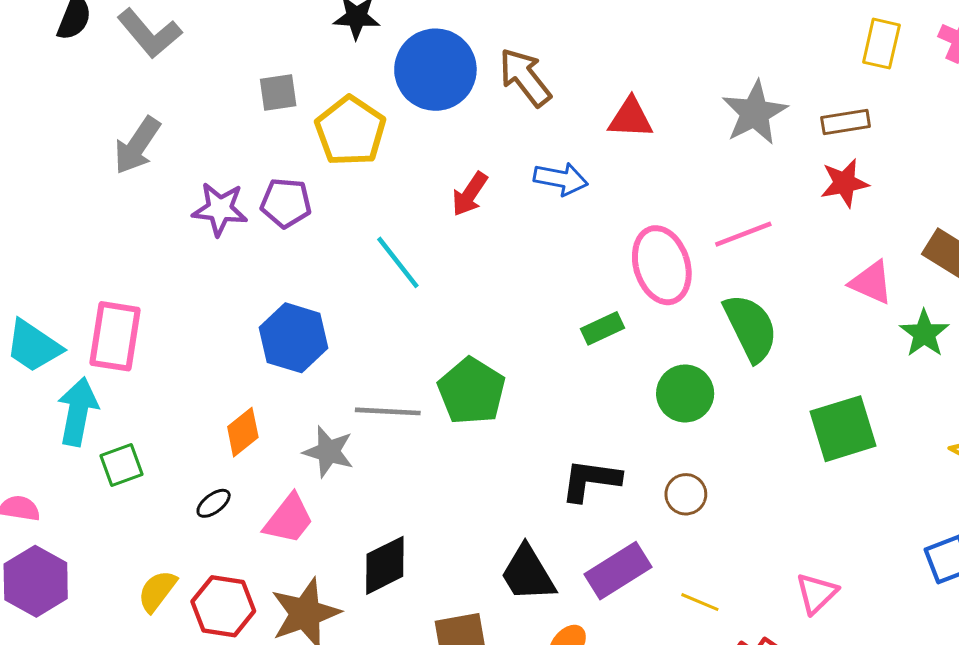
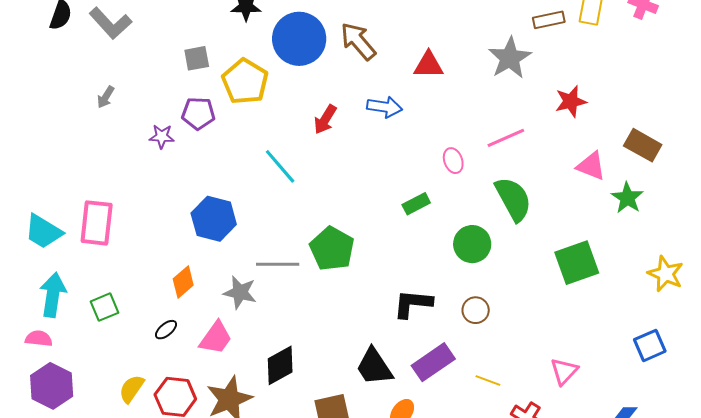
brown rectangle: (846, 122) -> (549, 20), moved
gray arrow: (137, 145) -> (106, 97), size x0.6
purple pentagon: (286, 203) -> (198, 113), moved
purple star: (220, 209) -> (162, 136), size x0.7
pink ellipse: (662, 265) -> (453, 161), size x0.5
cyan arrow: (78, 412) -> (53, 295), moved

